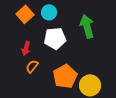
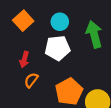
cyan circle: (49, 12) -> (60, 22), moved

